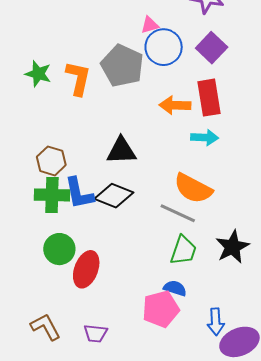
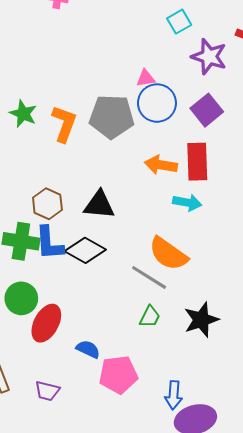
gray pentagon: (122, 66) -> (112, 117), turned -30
brown hexagon: (51, 161) -> (47, 204), moved
green trapezoid: (183, 250) -> (150, 317), size x0.7
blue semicircle: (175, 288) -> (88, 349), moved

